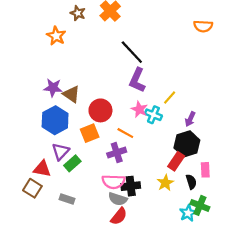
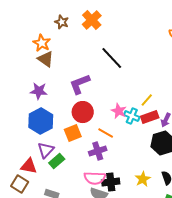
purple L-shape: (137, 80) -> (80, 84), moved, turned 45
brown triangle: (71, 94) -> (46, 59), moved
red rectangle: (176, 161) -> (150, 117), moved, turned 36

